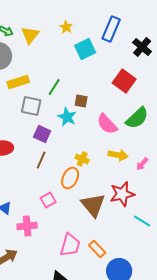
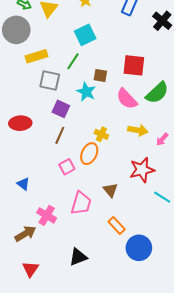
cyan square: (85, 49) -> (85, 35), moved
red square: (124, 81) -> (134, 65), moved, turned -30
pink square: (48, 200) -> (67, 167), moved
brown triangle: (93, 205) -> (110, 190), moved, size x0.6
pink cross: (27, 226) -> (47, 215), moved, turned 36
pink trapezoid: (70, 245) -> (81, 203), moved

